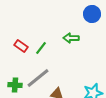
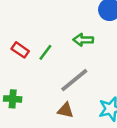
gray line: (38, 78) -> (74, 80), moved

